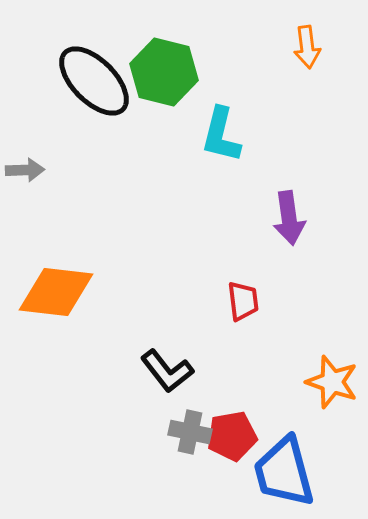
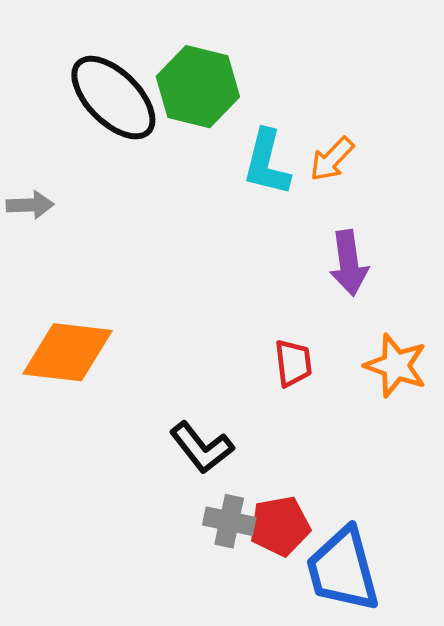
orange arrow: (307, 47) -> (332, 159), moved, turned 51
orange star: (332, 382) -> (396, 366), moved

